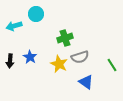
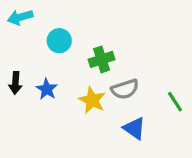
cyan circle: (36, 14) -> (59, 41), moved
cyan arrow: (14, 26) -> (20, 17), moved
black arrow: (10, 61) -> (15, 83), moved

